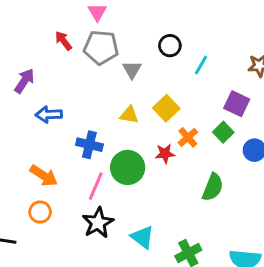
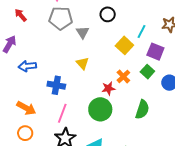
red arrow: (63, 41) -> (21, 15), moved
cyan line: (201, 65) -> (142, 32), moved
yellow square: (166, 108) -> (124, 45), moved
yellow triangle: (129, 115) -> (82, 63), turned 40
green circle: (128, 167) -> (100, 109), moved

